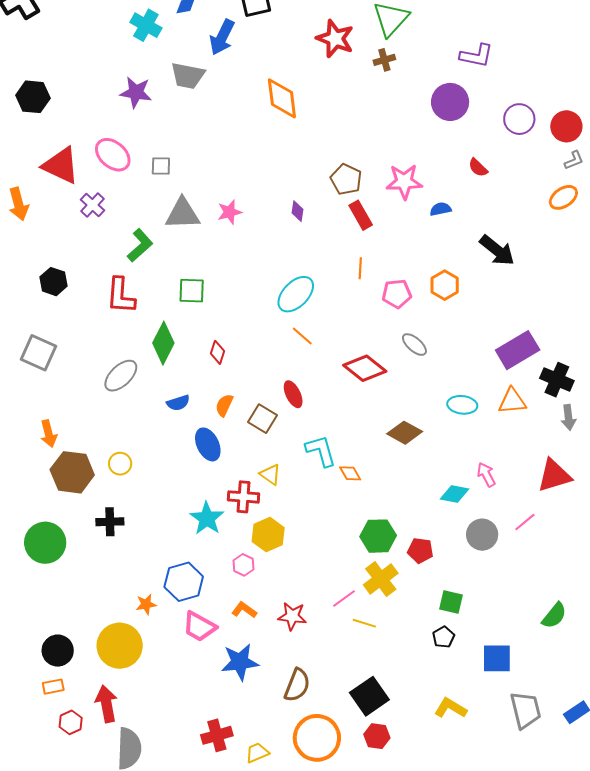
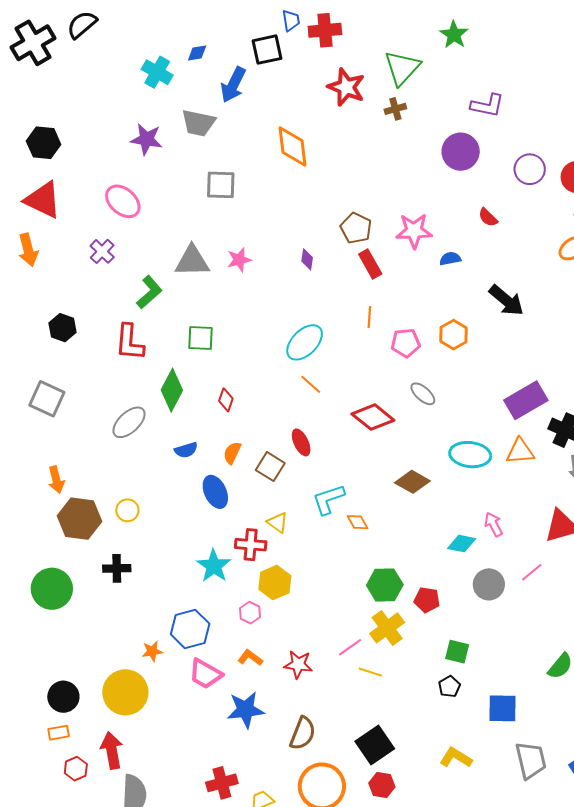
red triangle: (61, 165) -> (43, 200), moved
gray square: (161, 166) -> (221, 185), moved, size x1.5
cyan ellipse: (462, 405) -> (470, 455), size x1.4
cyan L-shape: (321, 451) -> (328, 499), turned -93

